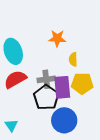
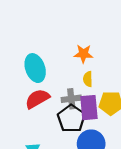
yellow semicircle: (73, 59) -> (88, 79), moved

